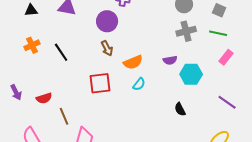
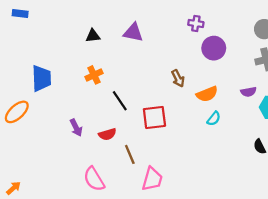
purple circle: (107, 21) -> (214, 48), moved
black line: (61, 52) -> (120, 101), moved
red square: (100, 83) -> (154, 118), moved

